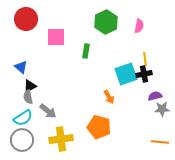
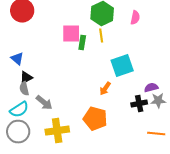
pink square: (56, 37) -> (71, 34), moved
yellow line: (145, 59) -> (101, 36), moved
black cross: (144, 74) -> (139, 104), moved
orange arrow: (109, 97) -> (105, 89), turned 64

